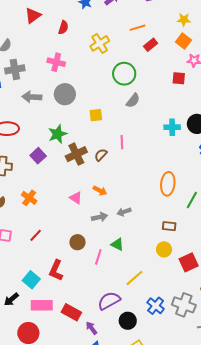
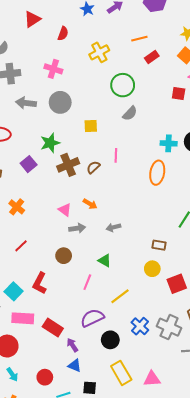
orange ellipse: (168, 184) -> (157, 173), moved
gray arrow: (99, 217) -> (77, 228), moved
pink line: (98, 257) -> (87, 282), moved

